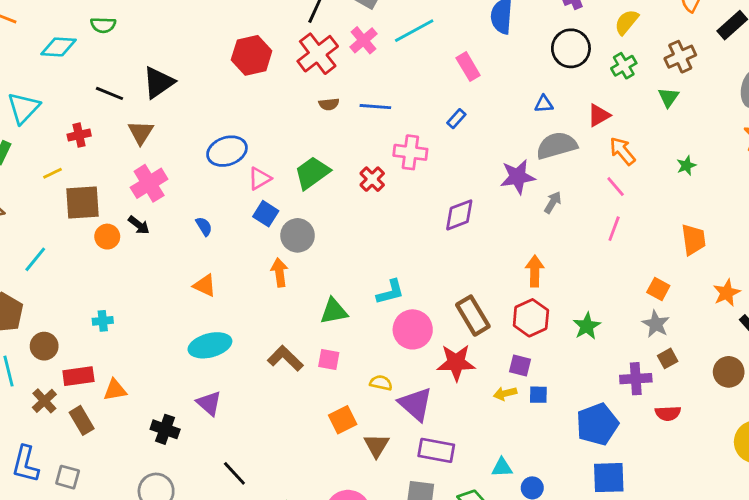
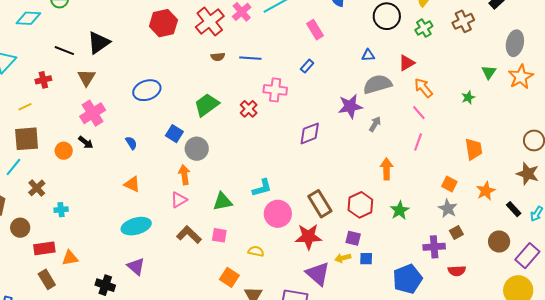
green triangle: (668, 97) -> (489, 72), moved
pink triangle: (260, 178) -> (179, 200), moved
brown square: (82, 202) -> (27, 139), moved
orange arrow: (535, 271) -> (387, 169), moved
orange star: (727, 293) -> (486, 191), moved
brown cross: (44, 401) -> (37, 188), moved
purple triangle: (416, 404) -> (318, 274), moved
orange square: (343, 420) -> (229, 277), turned -30

